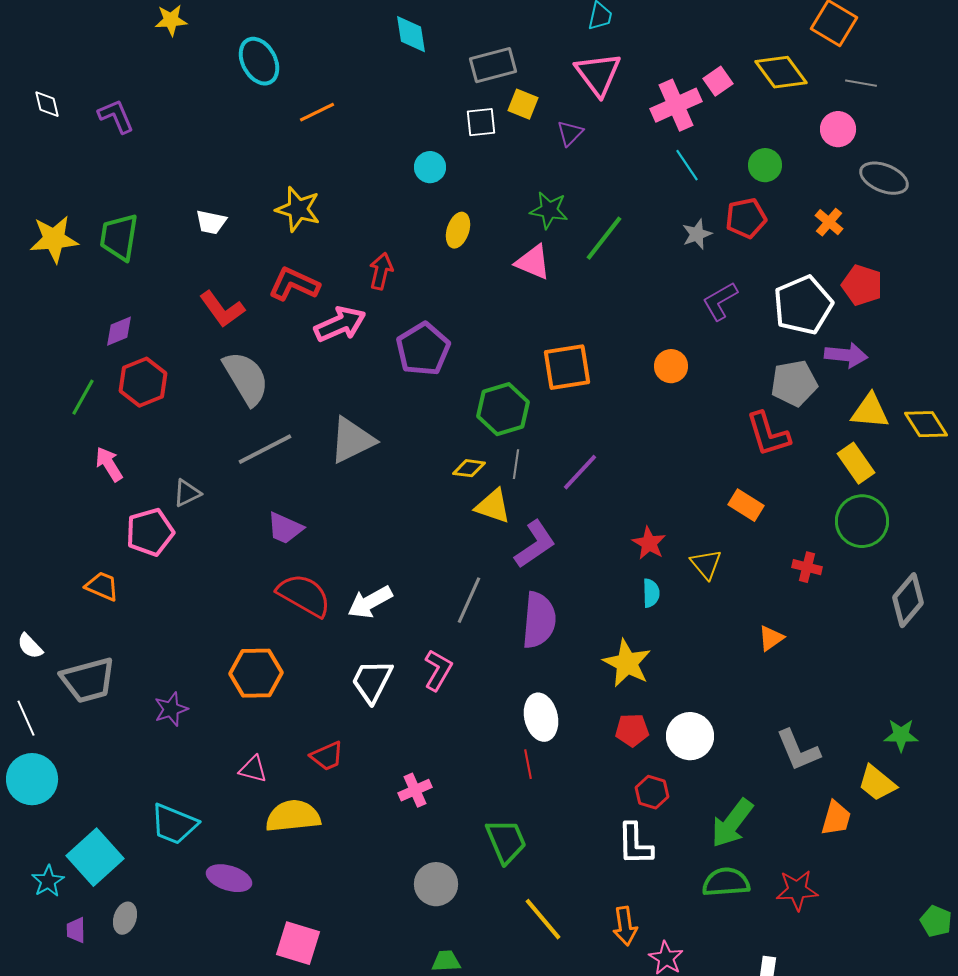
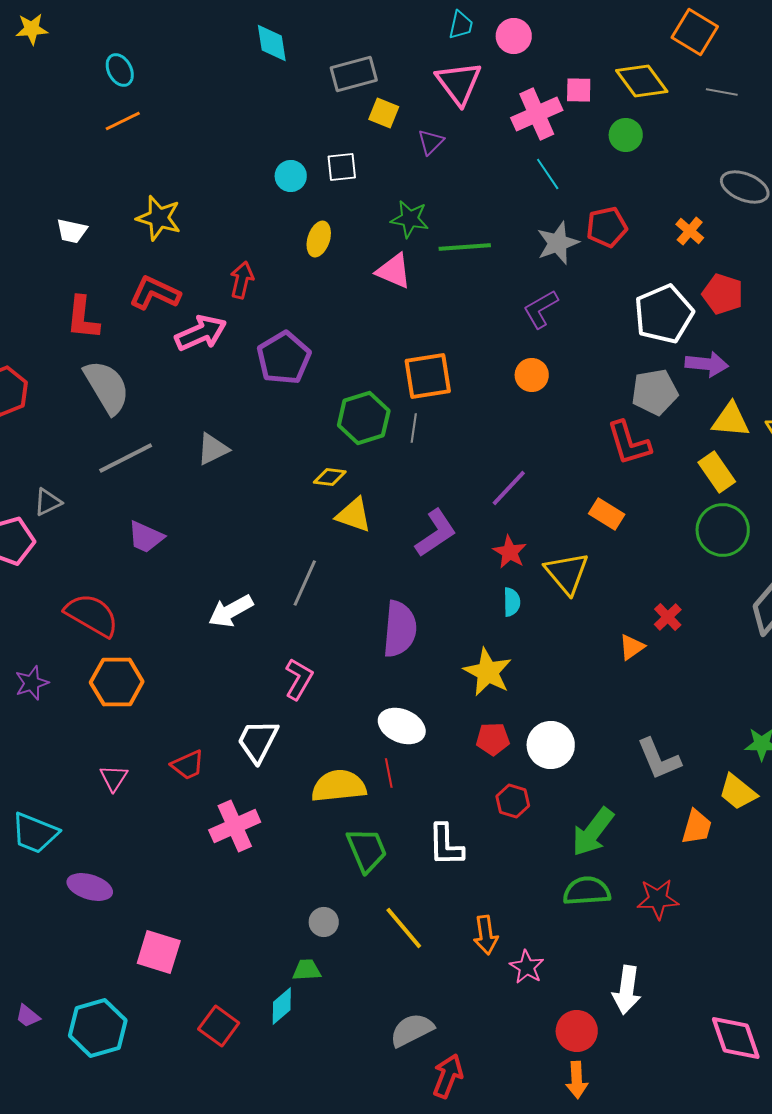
cyan ellipse: (259, 61) -> (120, 70), size x0.7
pink square: (718, 81) -> (579, 90), turned 36
orange line: (317, 112) -> (123, 121), moved
white square: (481, 122) -> (342, 167), moved
pink circle: (838, 129) -> (514, 36), moved
green circle: (765, 165) -> (626, 135), moved
gray star: (697, 234) -> (558, 243), size x1.4
green line: (604, 238) -> (465, 247), turned 48
purple L-shape: (720, 301) -> (541, 309), moved
red L-shape: (222, 309) -> (83, 318), turned 42
gray triangle: (352, 440) -> (213, 449), size x0.7
gray line: (516, 464) -> (414, 428), moved
purple line: (580, 472) -> (509, 488), moved
purple L-shape: (535, 544) -> (436, 533), moved
yellow triangle: (706, 564) -> (567, 573), size x1.4
red cross: (807, 567) -> (668, 617), moved, turned 32
red semicircle: (304, 595) -> (92, 615), moved
gray line: (469, 600) -> (305, 583), moved
white trapezoid: (372, 681) -> (258, 741), moved
purple star: (171, 709) -> (32, 683), moved
white ellipse: (541, 717) -> (402, 726), turned -54
pink triangle: (253, 769) -> (114, 778), turned 48
pink cross: (415, 790) -> (235, 826), moved, size x1.5
yellow semicircle: (293, 816) -> (339, 786), moved
white L-shape: (635, 844) -> (446, 845), moved
gray circle: (436, 884) -> (324, 922), moved, size x0.7

